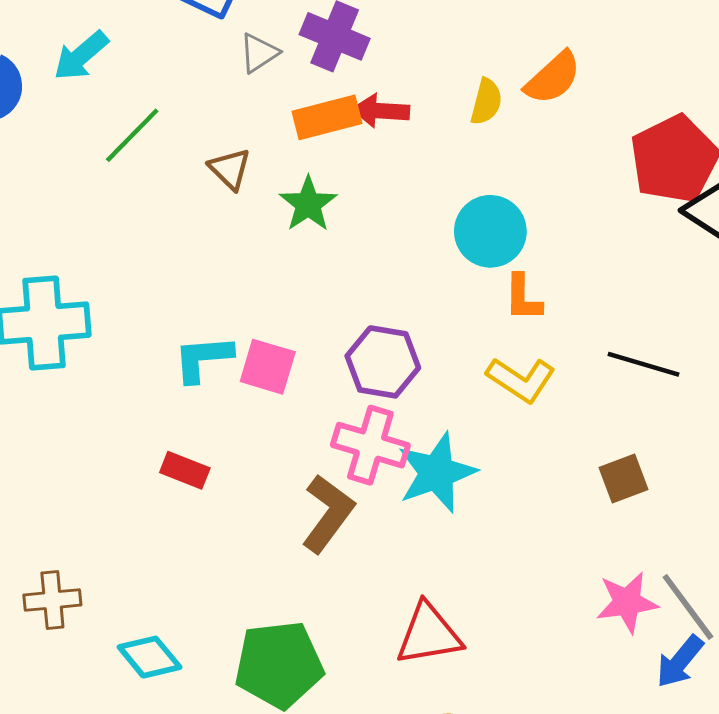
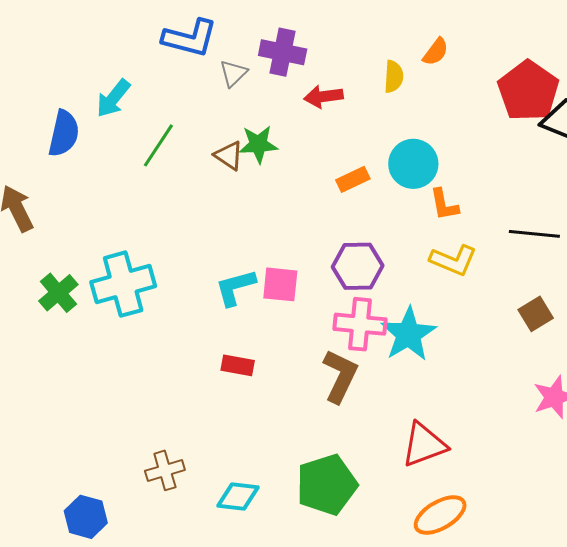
orange semicircle: (553, 78) -> (436, 52), size x0.7
orange rectangle: (327, 117) -> (353, 179), moved, size x0.7
green star: (308, 204) -> (258, 144), moved, turned -30
cyan diamond: (150, 657) -> (238, 496), turned -33

